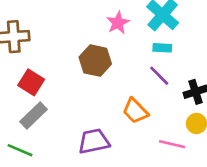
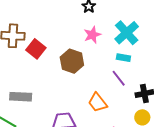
red square: (31, 82) -> (36, 49), moved
gray rectangle: (33, 115) -> (21, 97), turned 40

